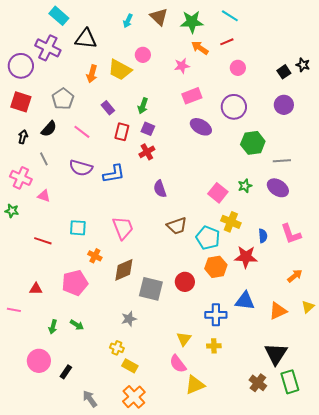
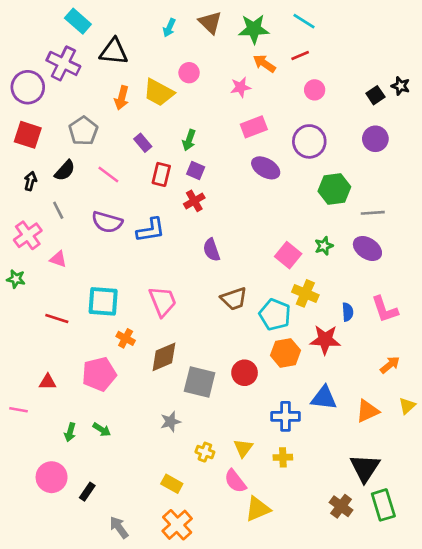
pink cross: (21, 178) -> (28, 235), turned 30
cyan square: (78, 228) -> (103, 301), size x1.4
yellow cross: (117, 348) -> (205, 452), moved

